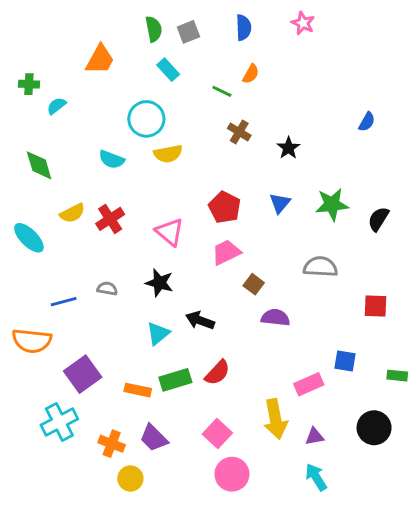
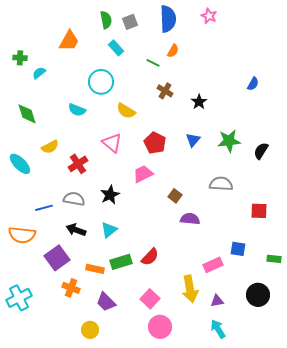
blue semicircle: (244, 28) -> (168, 19), size x1.5
yellow semicircle: (168, 154) -> (126, 111), moved, turned 42
red cross: (110, 219) -> (78, 164), moved
pink triangle: (170, 232) -> (112, 143), moved
pink trapezoid: (226, 252) -> (143, 174), moved
black star: (159, 283) -> (110, 195), turned 30
gray semicircle: (107, 289) -> (74, 199), size x1.5
black arrow: (200, 320) -> (76, 230), moved
cyan cross: (59, 422) -> (19, 298), moved
orange cross: (112, 444) -> (71, 288), moved

